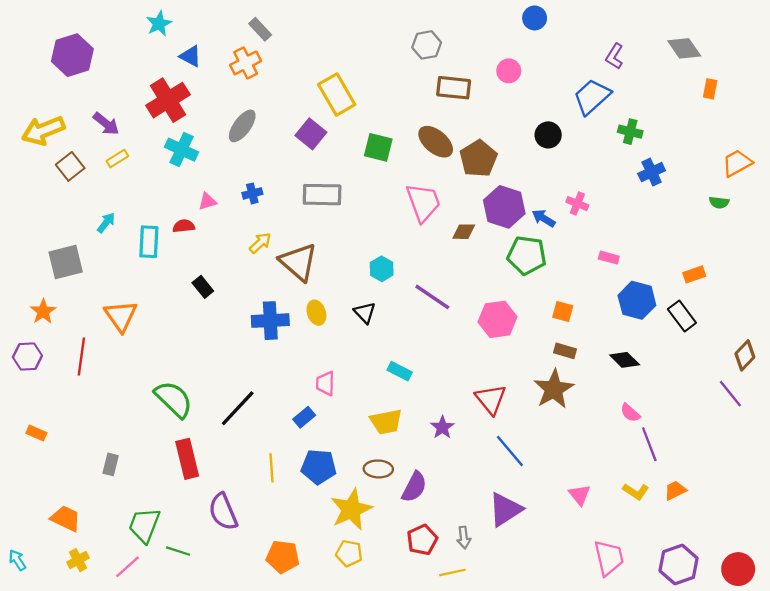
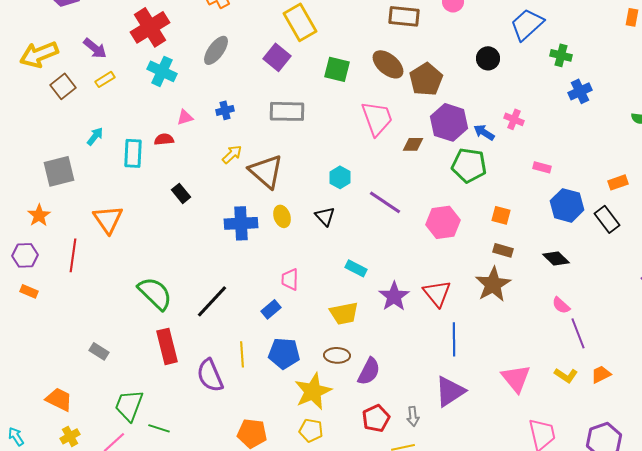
purple star: (442, 427) -> (394, 296), moved, size x1.4
orange rectangle: (36, 433) -> (29, 291), moved
blue line: (510, 451) -> (454, 339), turned 40
gray rectangle: (111, 464) -> (99, 351), turned -72
pink triangle: (580, 495) -> (516, 378), size x1.5
purple semicircle: (223, 512) -> (210, 375), moved

